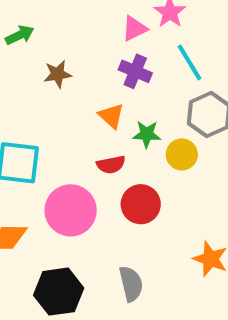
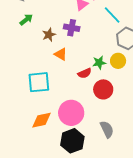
purple cross: (135, 71) -> (72, 28), moved
orange triangle: (111, 116) -> (61, 54), moved
green star: (147, 134) -> (99, 63), moved
pink circle: (71, 210) -> (71, 113), moved

